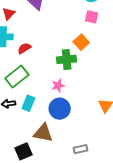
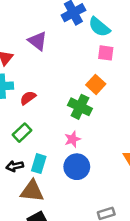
green cross: (67, 59) -> (80, 107), turned 36
green rectangle: (17, 76) -> (22, 133), size x0.7
brown triangle: (43, 133) -> (32, 191), moved

